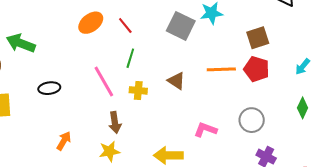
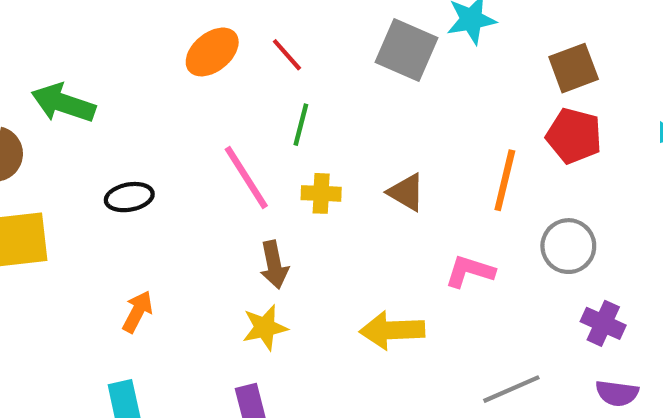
orange line: (221, 69) -> (505, 180), moved, turned -72
brown triangle: (176, 81) -> (406, 192), moved
orange arrow: (64, 141) -> (138, 312), moved

